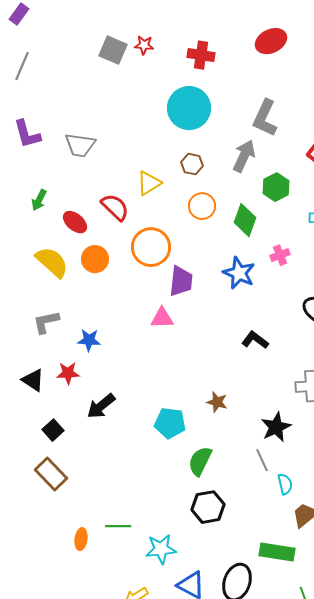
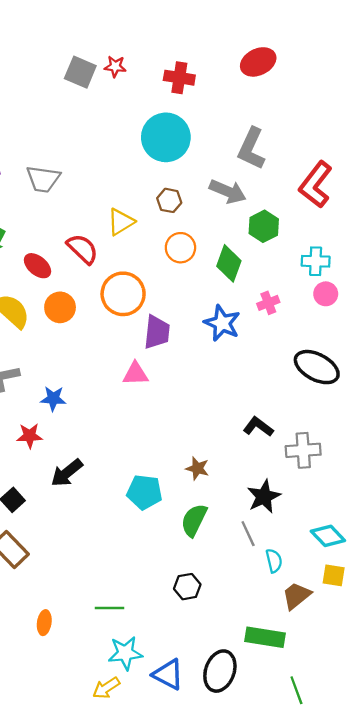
gray arrow: (244, 156) -> (228, 191), turned 88
black L-shape: (255, 340) -> (258, 427), moved
green semicircle: (200, 461) -> (194, 520), moved
black hexagon: (208, 507) -> (187, 587), size x0.7
green line: (118, 526) -> (110, 608), moved
cyan star: (161, 549) -> (125, 653), moved

